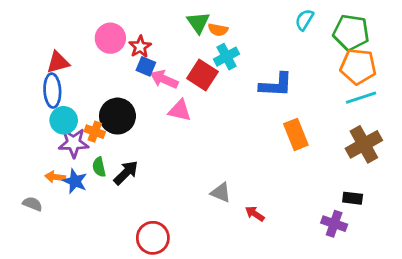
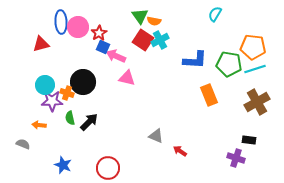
green pentagon: (351, 33) -> (229, 64), moved
red square: (202, 75) -> (143, 40), moved
blue ellipse: (52, 91) -> (61, 22), moved
blue star: (75, 181) -> (63, 165), moved

